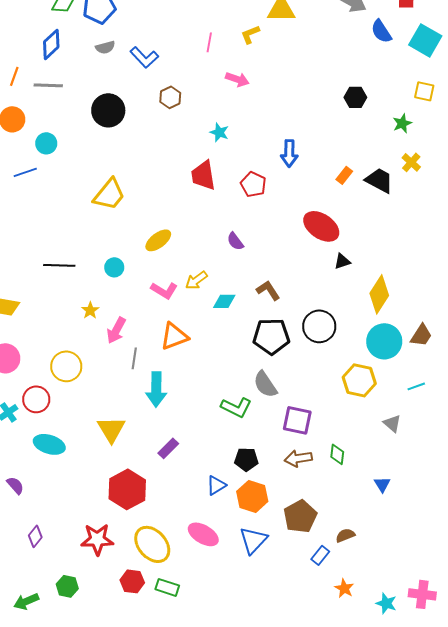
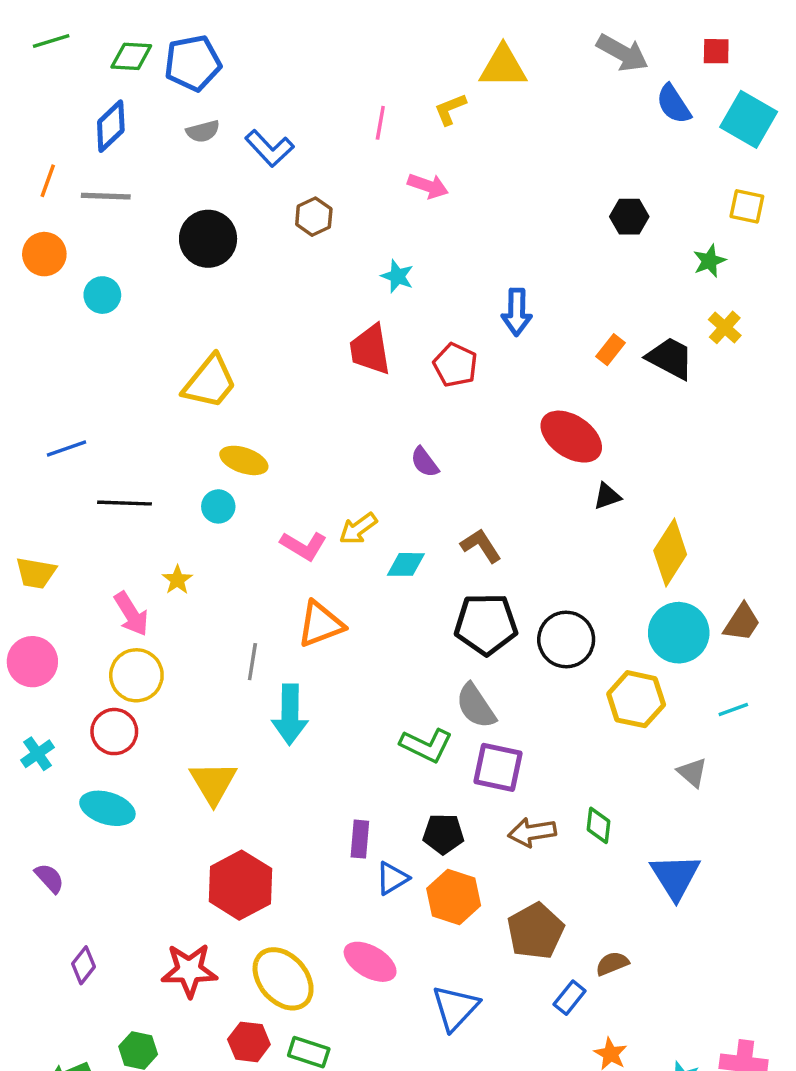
blue line: (25, 172) -> (67, 448), moved
yellow ellipse: (158, 240) -> (244, 460), moved, turned 56
black circle: (319, 326) -> (566, 639), moved
pink arrow: (116, 330) -> (131, 614), moved, turned -60
red circle: (36, 399) -> (114, 732), moved
purple square: (297, 420) -> (498, 767), moved
purple rectangle: (168, 448) -> (360, 839), moved, turned -40
blue triangle: (382, 484) -> (675, 877), size x1.8
blue triangle: (253, 540) -> (455, 1008), moved

